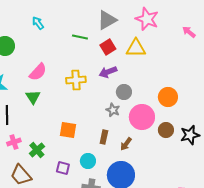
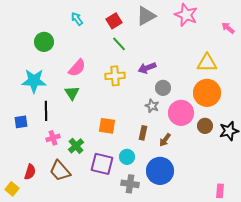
green line: (80, 37) -> (119, 44), moved, turned 35
red square: (108, 47) -> (114, 21), moved
yellow triangle: (136, 48) -> (207, 63), moved
orange circle: (168, 97) -> (207, 93), size x1.4
purple square: (63, 168) -> (102, 164), size x1.6

